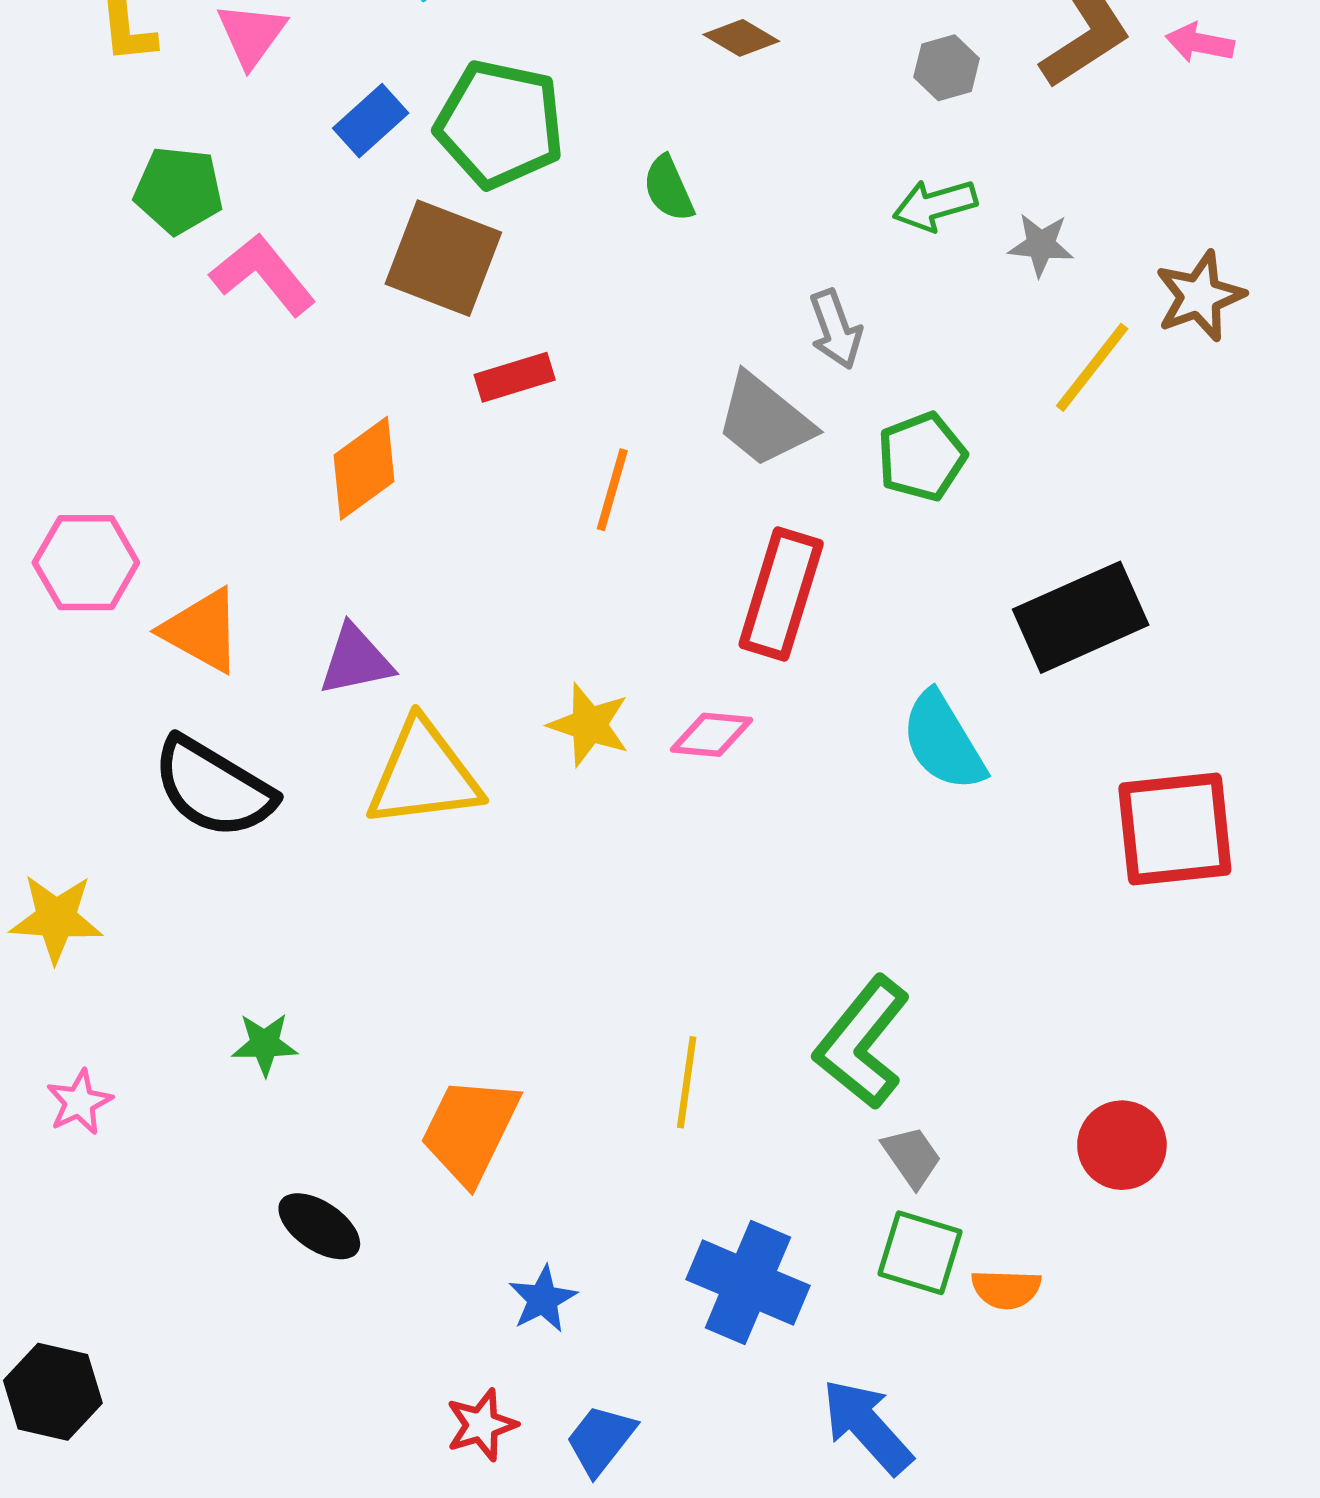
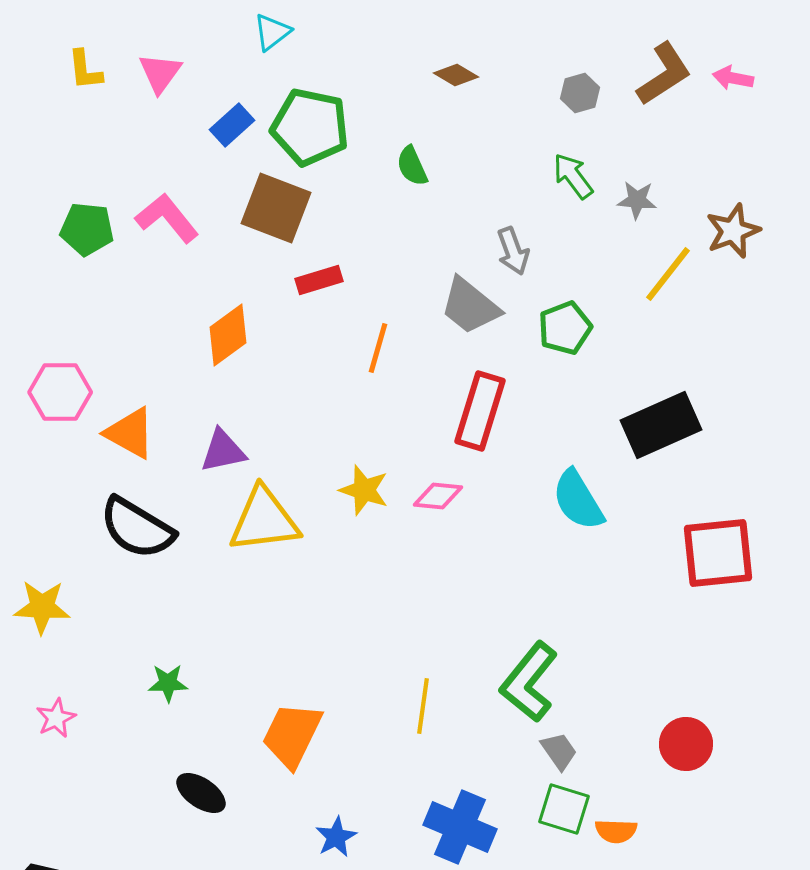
green pentagon: (179, 190) -> (87, 229), moved
green arrow: (935, 205) -> (573, 176), turned 69

